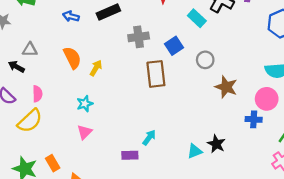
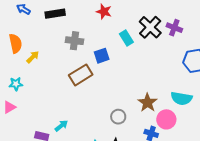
gray circle: (205, 60) -> (118, 117), moved
brown rectangle: (156, 74) -> (81, 75), turned 50
brown star: (226, 87) -> (148, 103), moved

